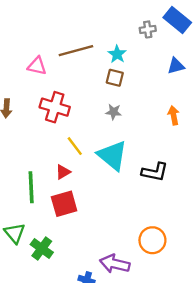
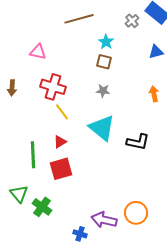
gray cross: (148, 29) -> (132, 21), turned -32
brown line: (76, 51) -> (79, 19), moved
yellow line: (75, 146) -> (62, 112), moved
orange circle: (152, 240) -> (136, 213), moved

